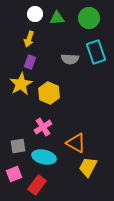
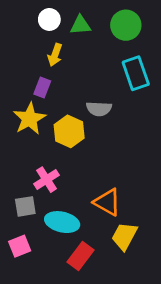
yellow arrow: (29, 39) -> (55, 55), moved
gray semicircle: (70, 59) -> (99, 109), moved
pink cross: (43, 127) -> (47, 180), moved
red rectangle: (37, 185) -> (80, 256), moved

